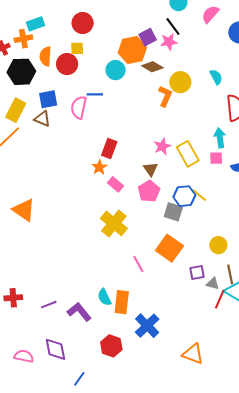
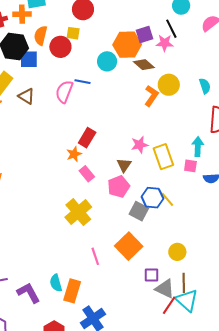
blue square: (48, 99) -> (29, 59), moved
gray triangle: (213, 284) -> (165, 289), size x1.5

